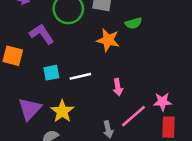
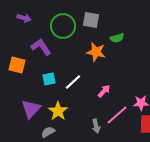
white line: (80, 76) -> (73, 82), turned -30
pink arrow: (118, 87) -> (104, 91), turned -128

